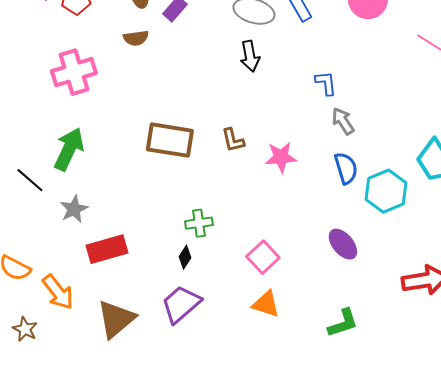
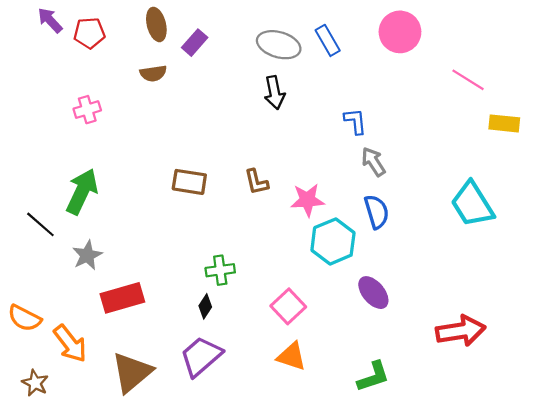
pink cross: (74, 72) -> (87, 110), size x0.6
brown rectangle: (170, 140) -> (189, 182), size x0.7
cyan hexagon: (386, 191) -> (333, 241), moved

